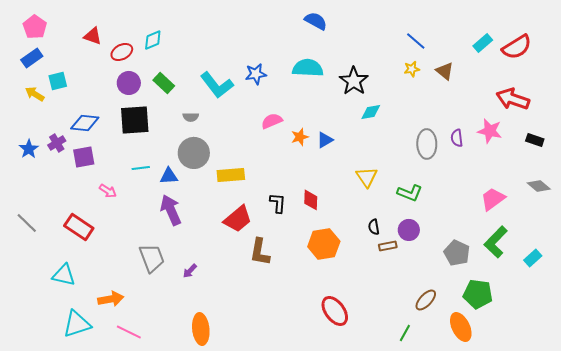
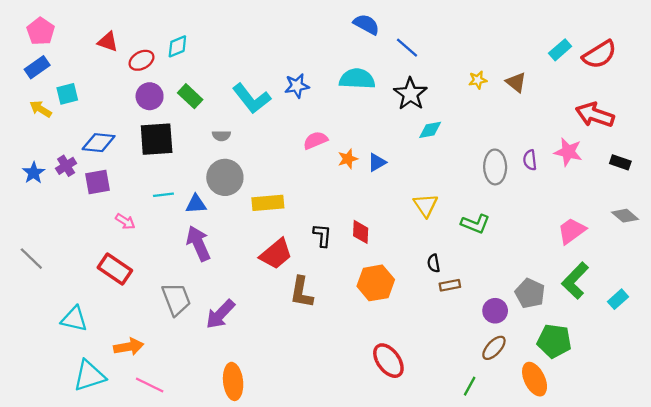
blue line: (416, 41) -> (407, 48), moved
red rectangle: (79, 227) -> (115, 269), moved
purple circle: (409, 230) -> (495, 311), moved
purple arrow: (190, 271) -> (220, 314), size x1.8

